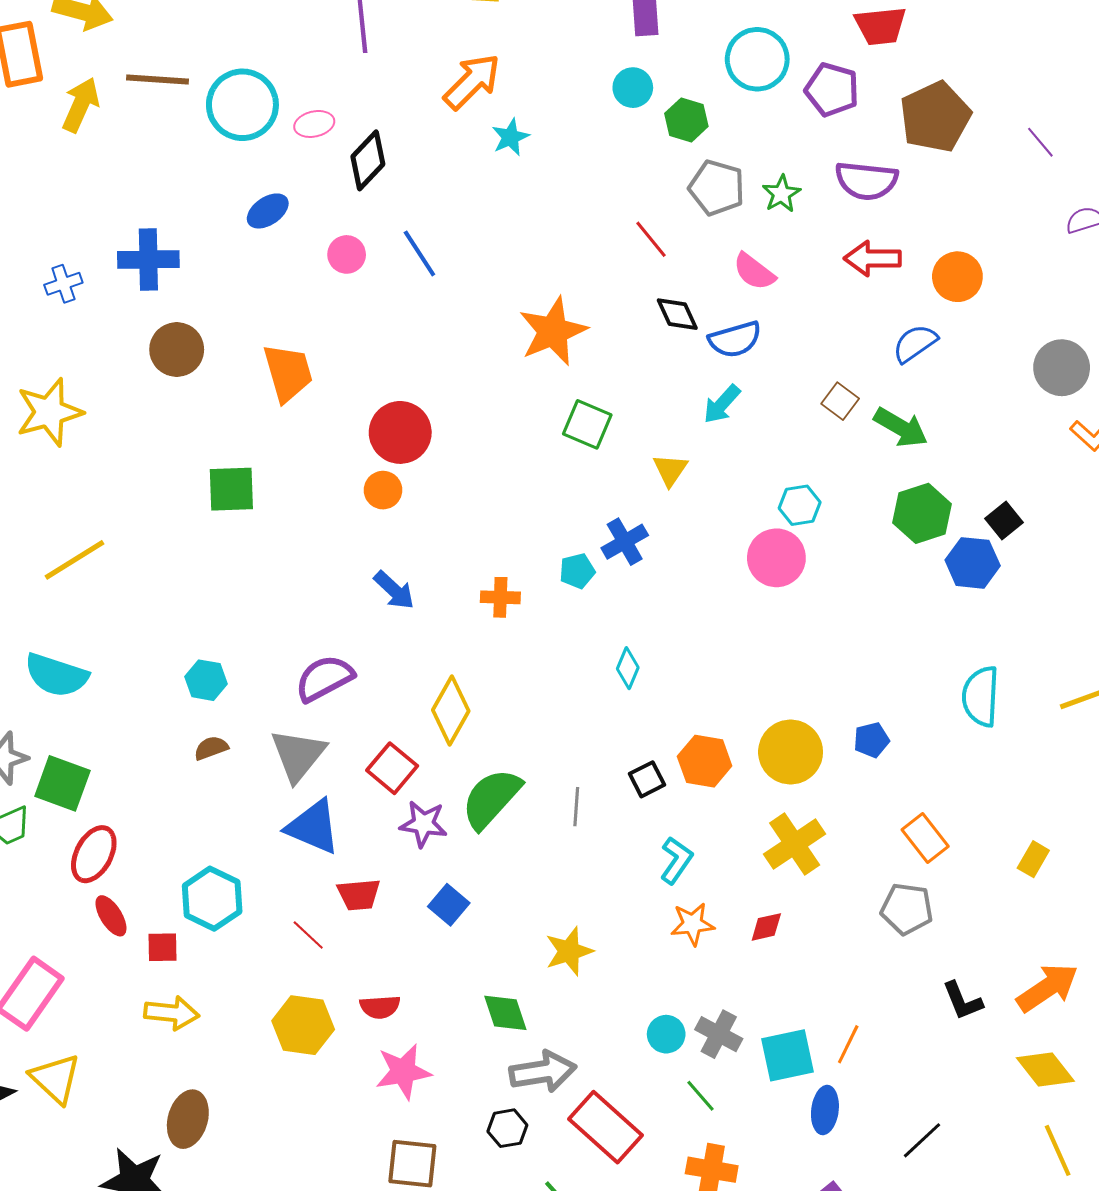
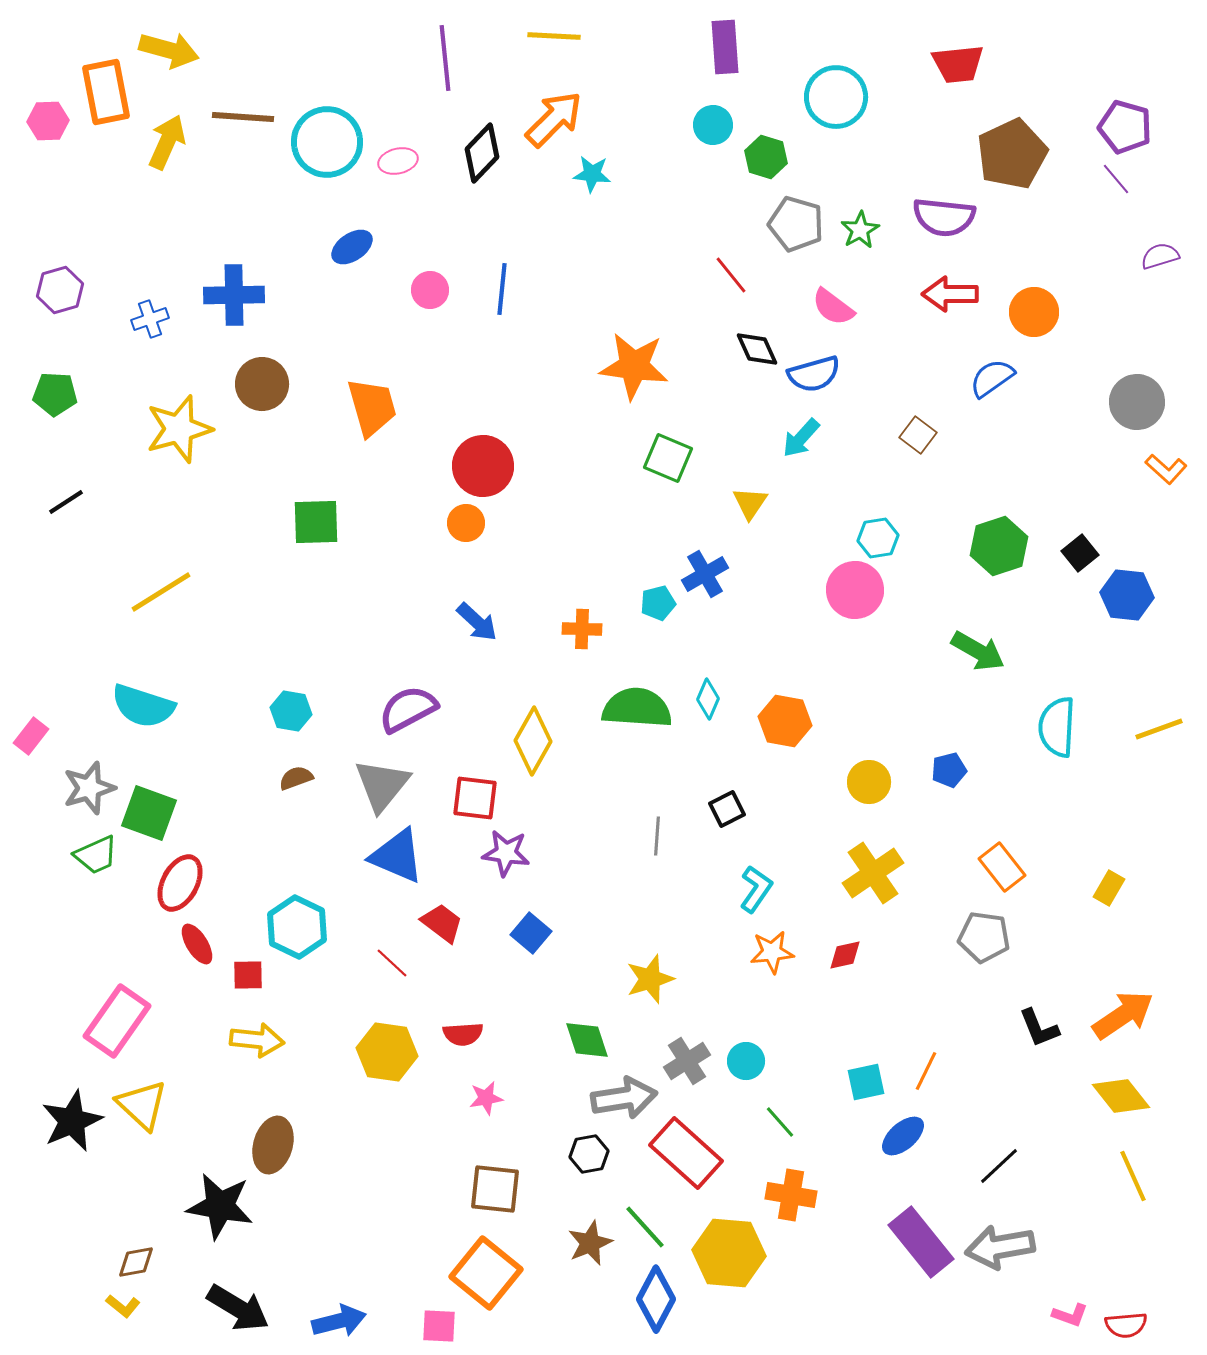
purple pentagon: (832, 90) -> (1125, 127), moved
cyan star: (510, 137) -> (592, 174), turned 30
black diamond: (368, 160) -> (482, 153), moved
blue line: (419, 253) -> (502, 289), turned 39
orange star: (553, 331) -> (634, 366), turned 30
yellow star: (49, 412) -> (179, 429), moved
green arrow: (901, 427) -> (978, 651), moved
blue hexagon: (973, 563) -> (1127, 595), moved
yellow circle: (791, 752) -> (869, 782), size x0.7
orange hexagon: (705, 761) -> (785, 721), moved
red square: (392, 768) -> (475, 798), turned -33
green semicircle: (491, 799) -> (637, 708), moved, turned 52
red trapezoid: (359, 895) -> (442, 923), turned -138
gray cross: (719, 1034) -> (687, 1061), moved, turned 30
cyan square: (788, 1055) -> (866, 1082), size x0.7
pink star: (403, 1072) -> (486, 1098), size x0.6
blue ellipse: (825, 1110) -> (903, 1136), turned 42

